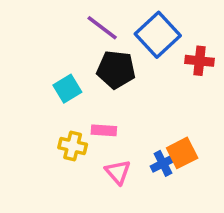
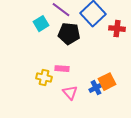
cyan square: (67, 89) -> (41, 24), moved

